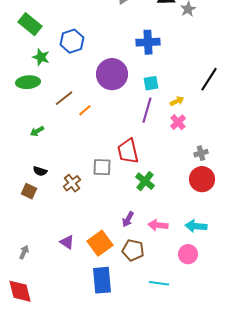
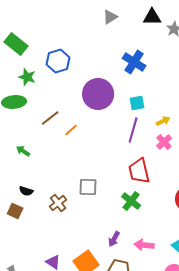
blue cross: (148, 42) -> (134, 62), turned 35
green arrow: (37, 131) -> (23, 151), turned 64
red trapezoid: (128, 151) -> (139, 171), moved

